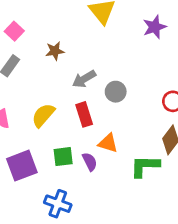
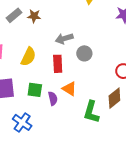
brown star: (55, 51) -> (34, 16), moved
yellow semicircle: (43, 115) -> (28, 57), turned 150
green L-shape: (145, 166) -> (91, 112), turned -90

